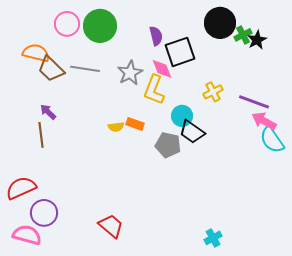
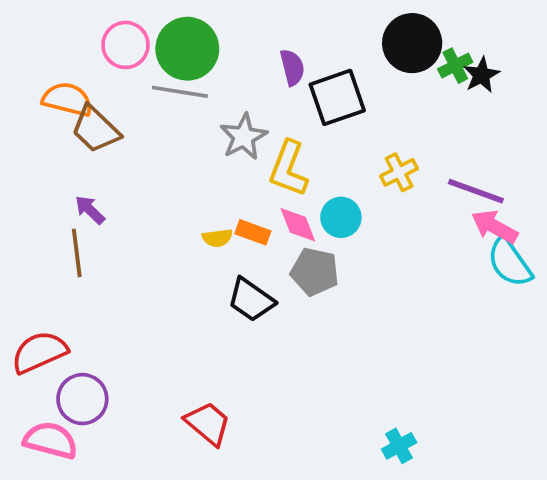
gray line: (85, 69) -> (180, 92), moved
pink diamond: (162, 69) -> (298, 225), moved
black trapezoid: (192, 132) -> (251, 300), moved

